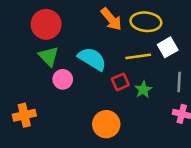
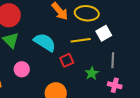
pink circle: (63, 79) -> (22, 69), moved
green star: (143, 90) -> (92, 73), moved

